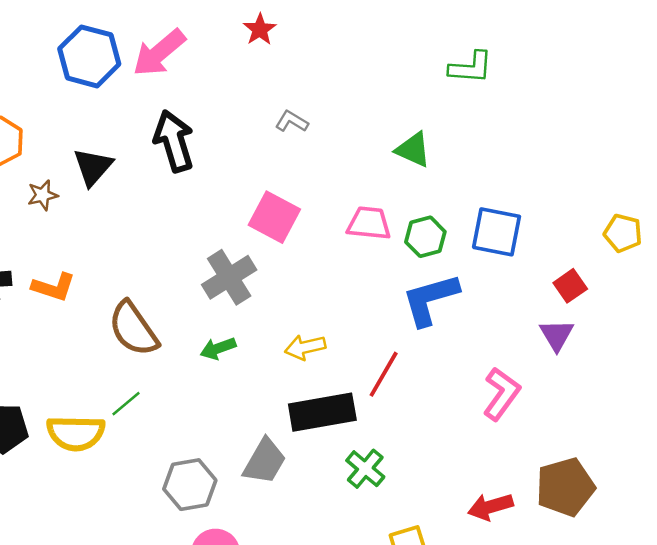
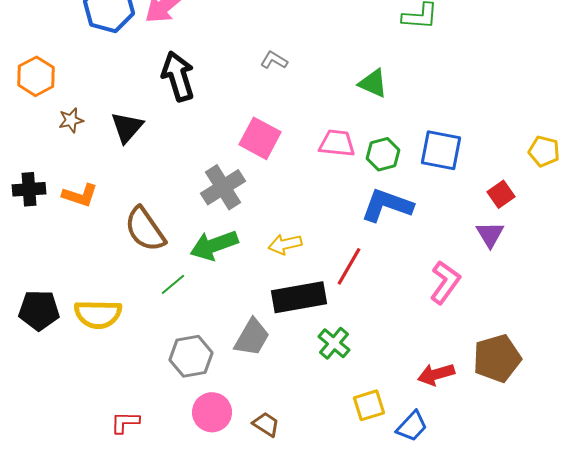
black triangle: (93, 167) -> (127, 127), moved
blue L-shape: (430, 299) -> (387, 205), turned 36
green arrow: (218, 348) -> (214, 245), size x1.6
green line: (126, 404) -> (173, 284), moved

